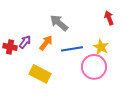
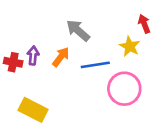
purple arrow: (25, 42) -> (33, 56), turned -32
yellow star: (101, 47) -> (130, 46), moved
yellow rectangle: (40, 74) -> (33, 110), moved

